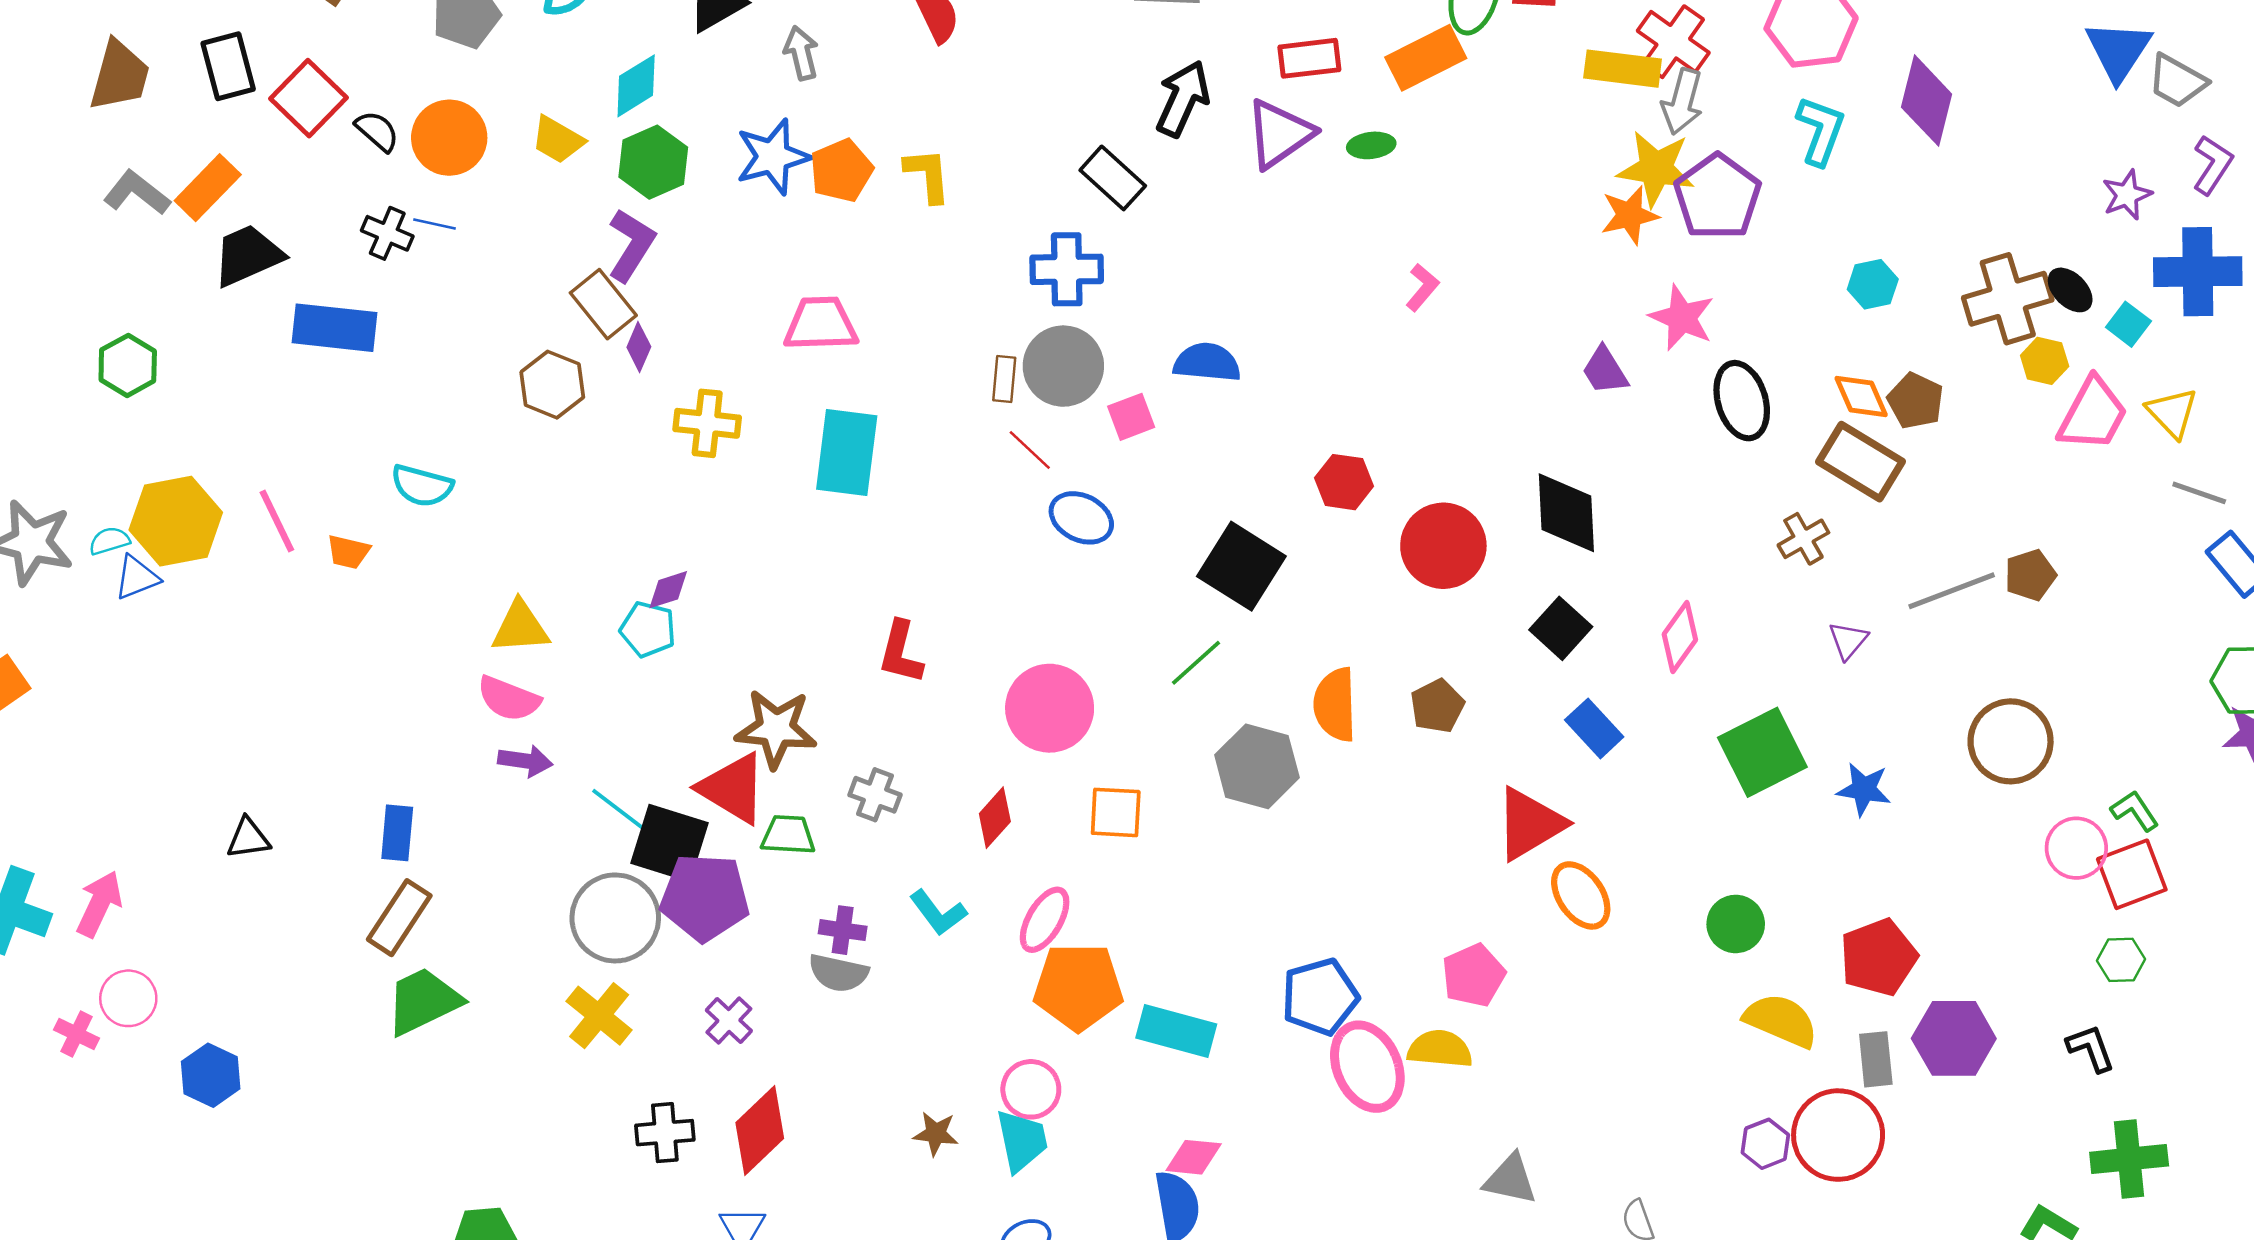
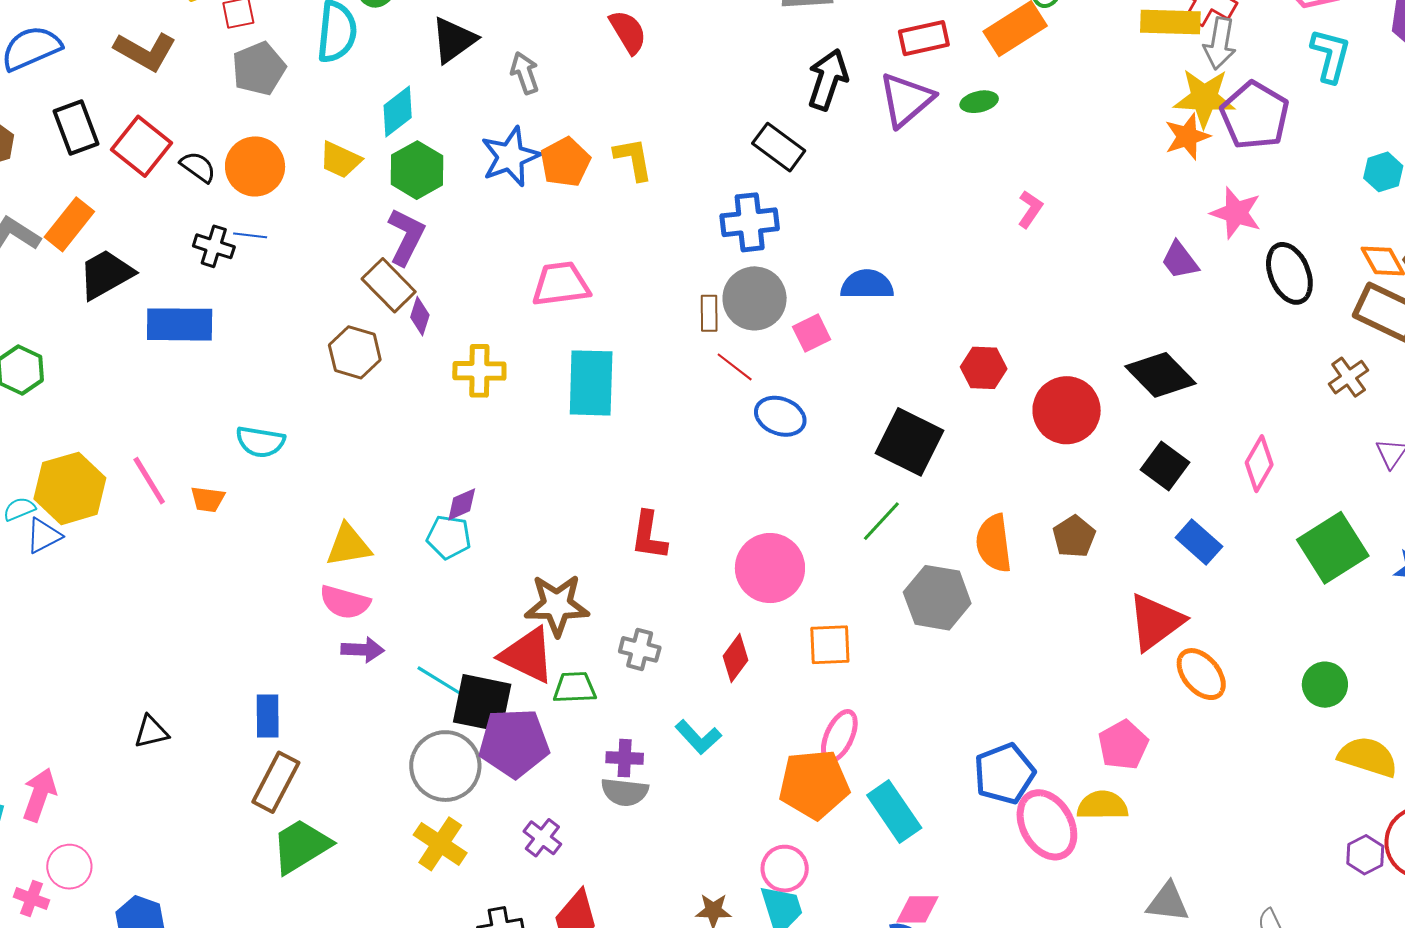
black diamond: (1566, 513) -> (1161, 375), turned -36
pink ellipse: (1045, 920) -> (839, 736), moved
cyan rectangle: (1176, 1031) -> (894, 812), turned 46

